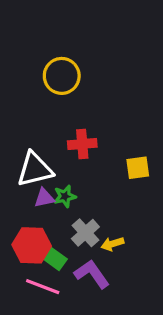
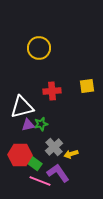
yellow square: (138, 168) -> (87, 86), moved
pink line: (43, 287) -> (40, 181), moved

